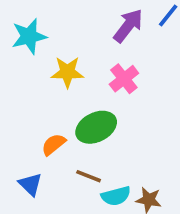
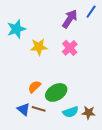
green ellipse: (96, 127) -> (56, 92), moved
brown line: (89, 176) -> (39, 109), moved

